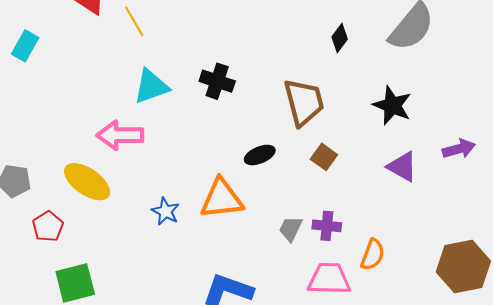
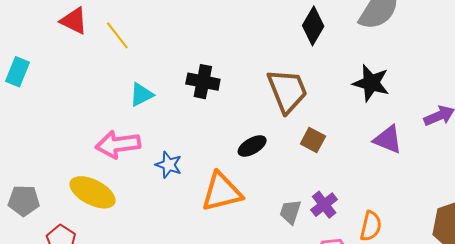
black diamond: (340, 38) -> (313, 26), size x1.4
cyan triangle: (151, 86) -> (141, 95), size x0.7
blue star: (166, 211) -> (169, 165), moved
purple cross: (327, 226) -> (324, 205), turned -36

